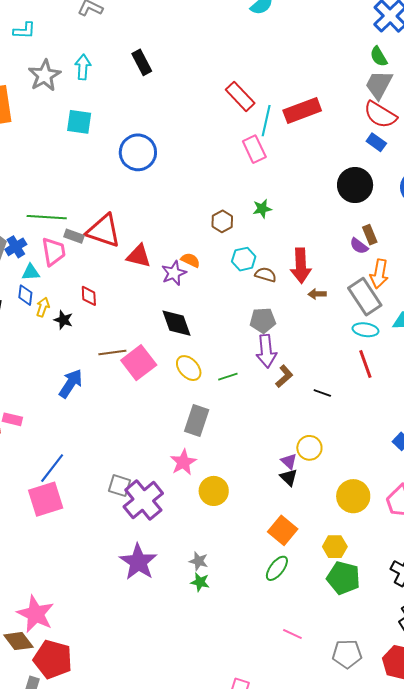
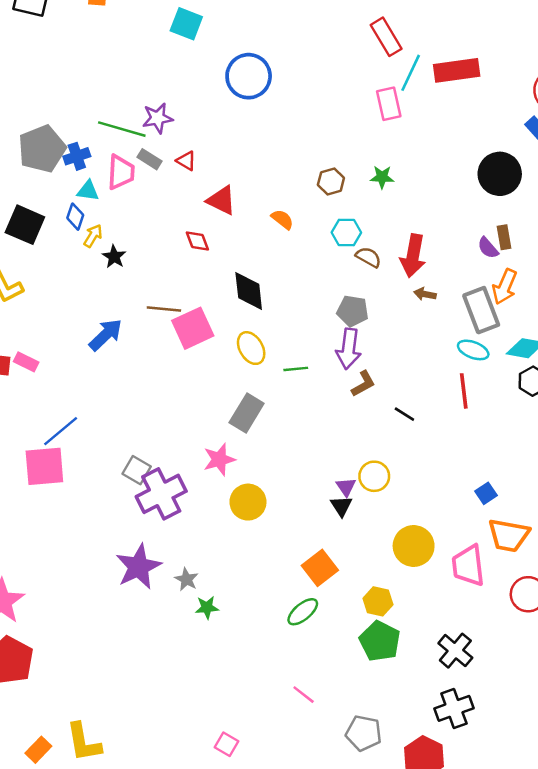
red triangle: (104, 231) -> (186, 161), size x0.5
purple star: (174, 273) -> (158, 118), moved
red diamond: (89, 296) -> (197, 241), moved, turned -30
gray star: (199, 561) -> (186, 579), moved
green star: (200, 582) -> (207, 607), turned -30

